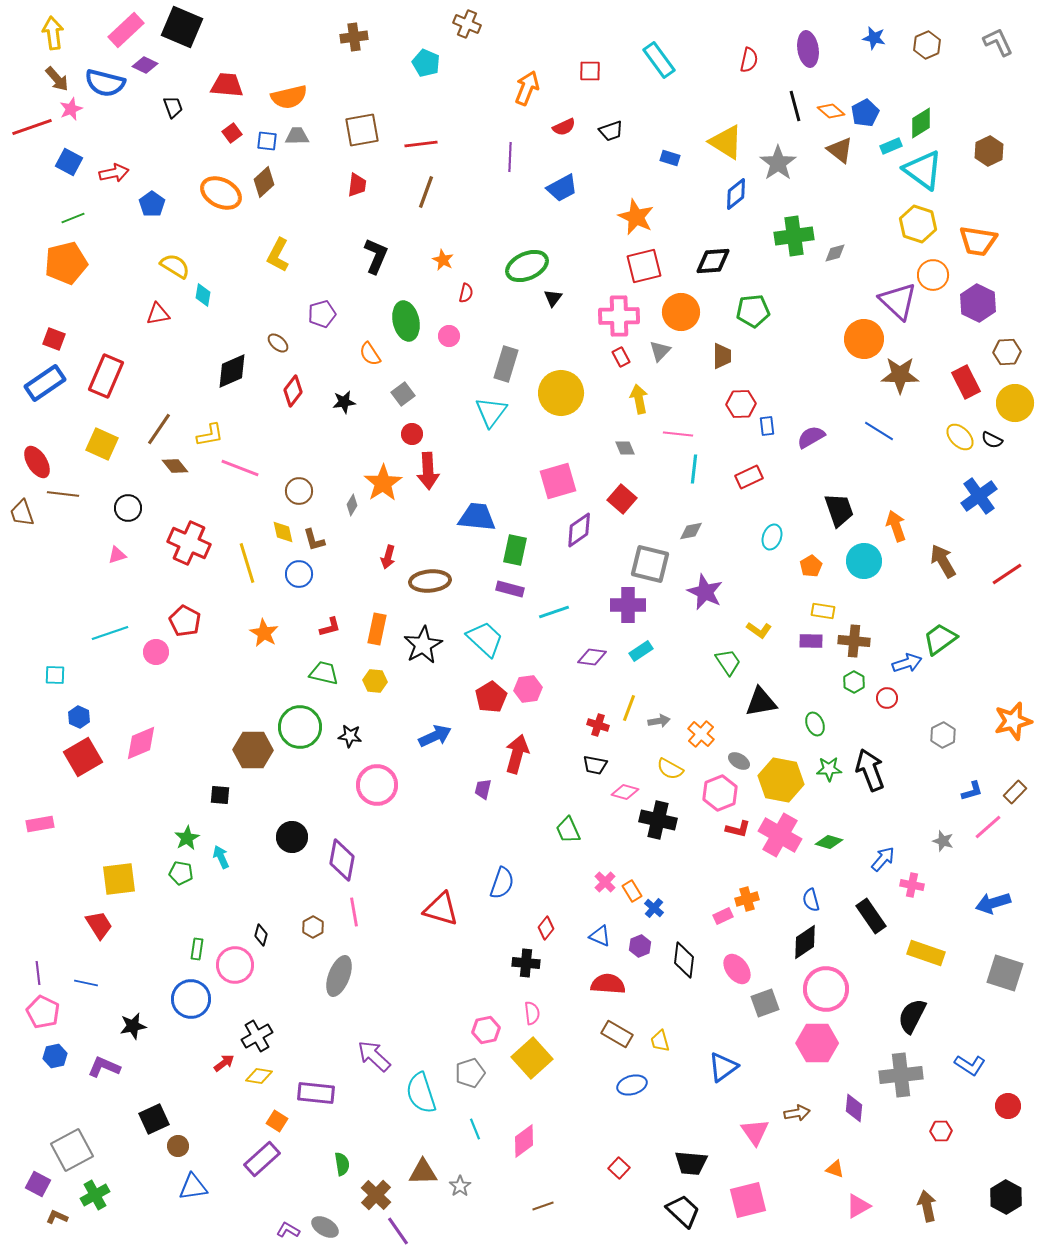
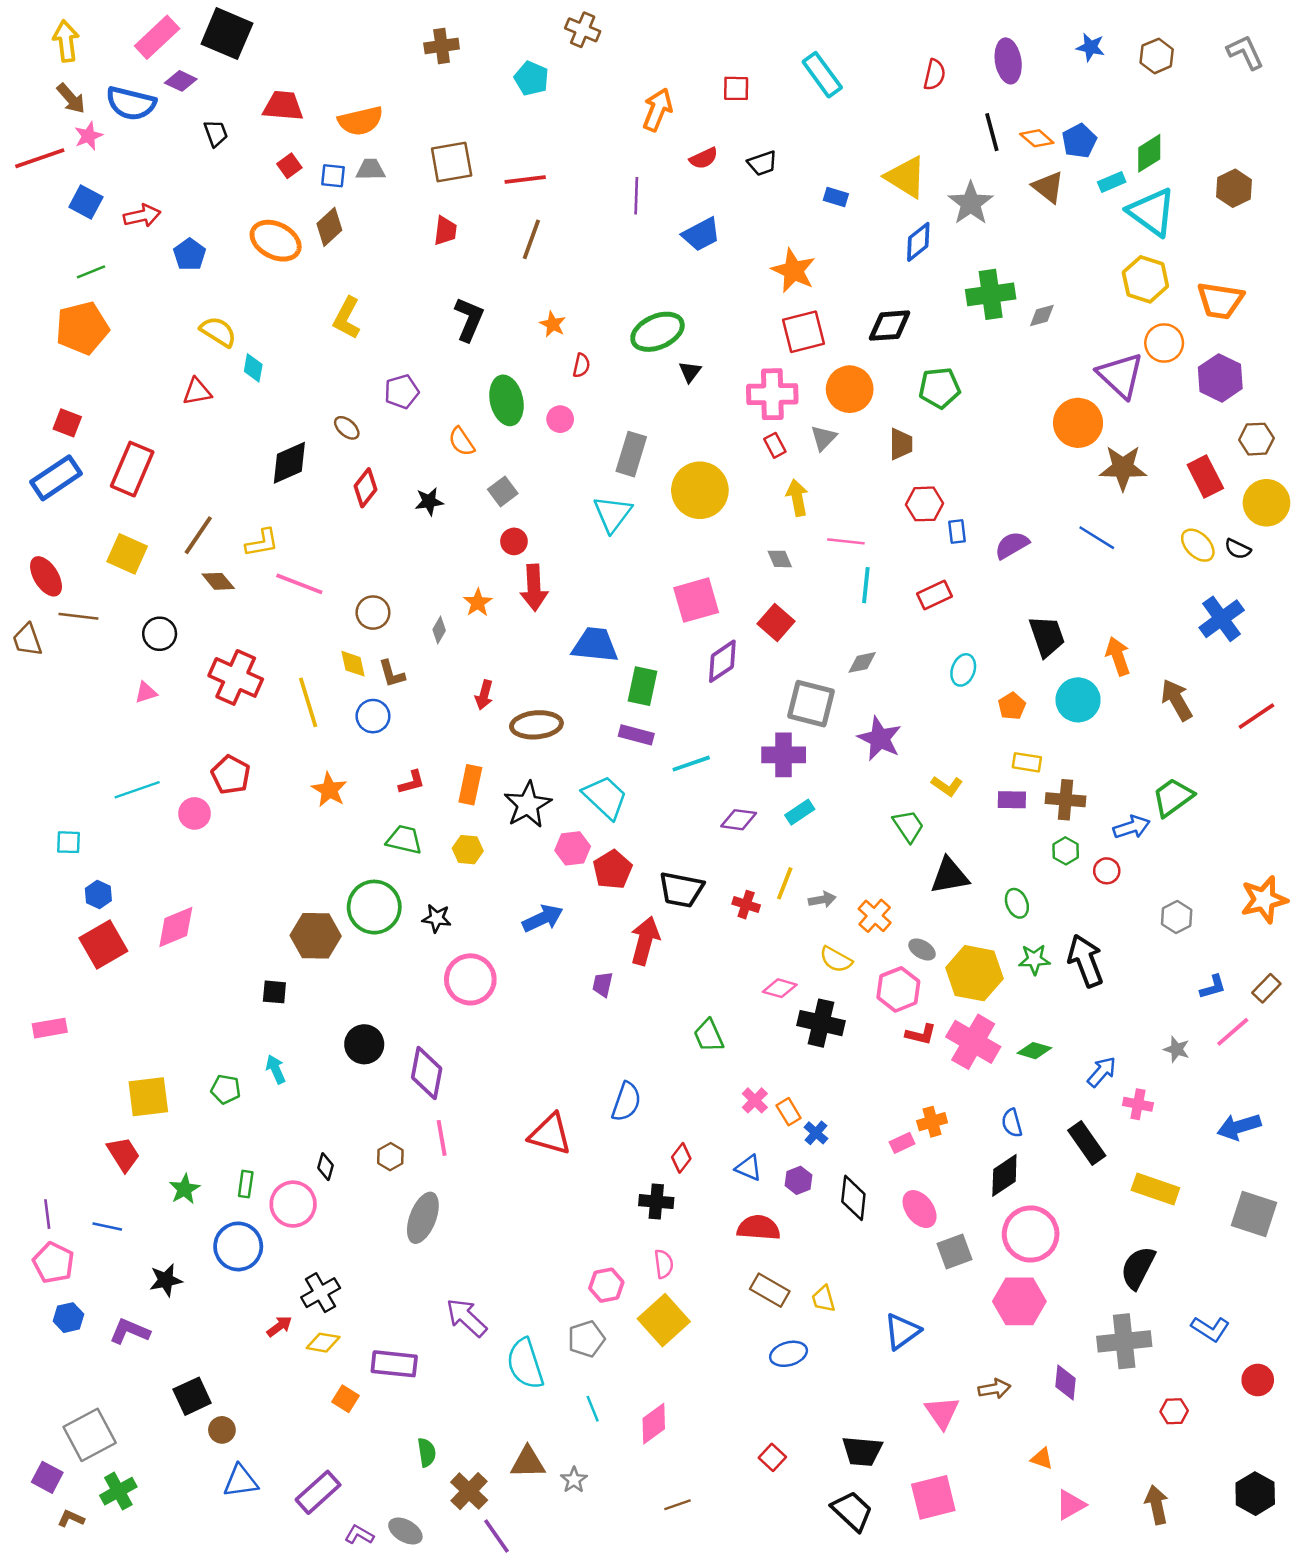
orange star: (383, 483) -> (478, 603), size x0.6
pink hexagon: (528, 689) -> (573, 848), moved
black trapezoid: (595, 765) -> (681, 890), moved, size x1.5
green star: (187, 838) -> (185, 1189), moved
purple rectangle: (262, 1159) -> (318, 1492), moved

